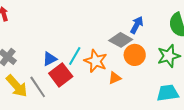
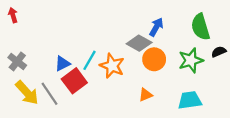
orange triangle: (115, 78) -> (146, 95), moved

